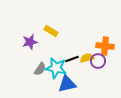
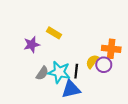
yellow semicircle: (87, 58) -> (92, 62), turned -40
black line: (72, 59) -> (76, 71), moved, turned -64

